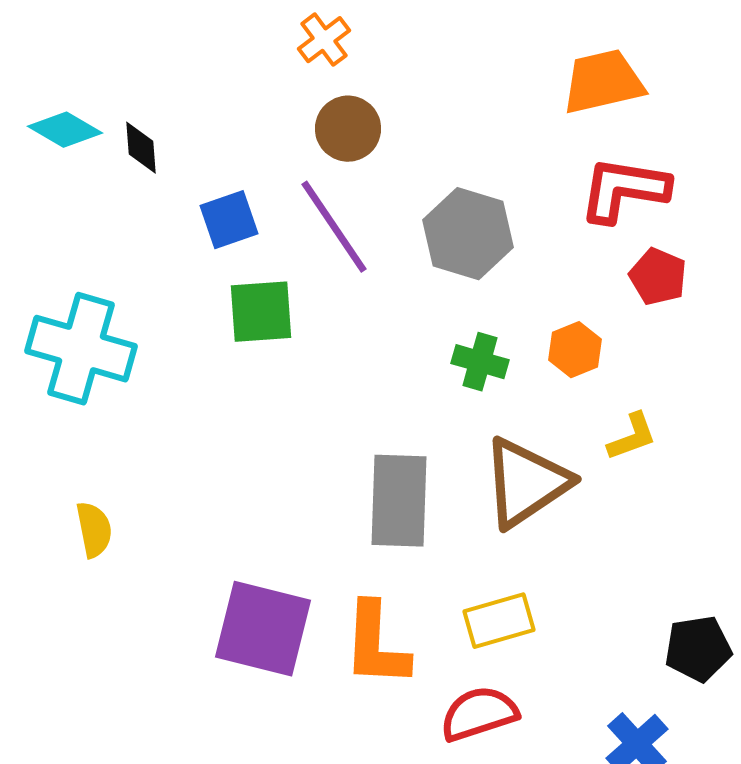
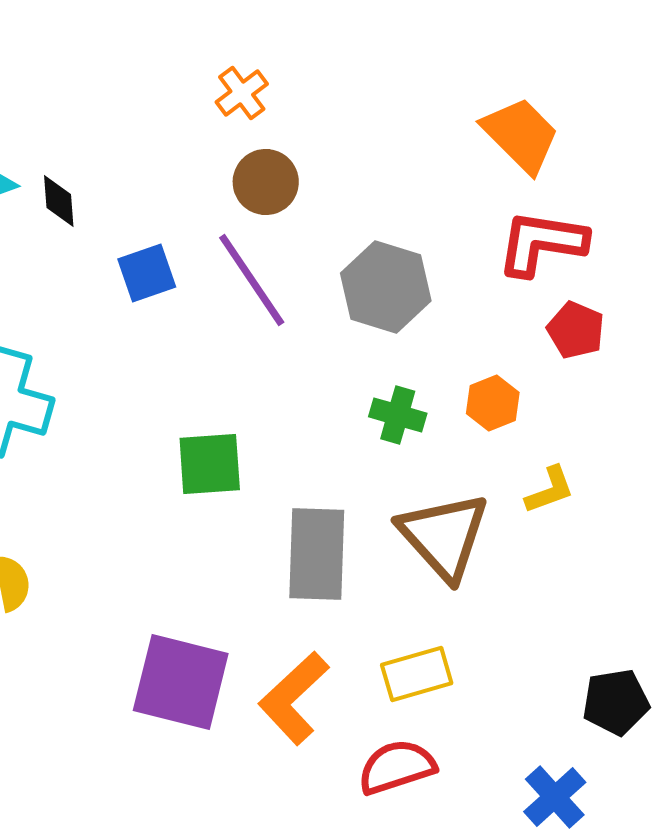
orange trapezoid: (603, 82) -> (521, 135), turned 58
green square: (261, 312) -> (210, 464), moved
brown triangle: (526, 483) -> (444, 536), turned -38
orange L-shape: (376, 645) -> (294, 698), turned 44

